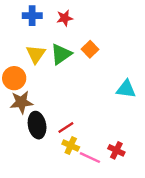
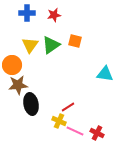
orange square: (90, 49) -> (75, 41), turned -32
red line: (66, 127) -> (68, 107), moved
red cross: (116, 150) -> (97, 133), moved

